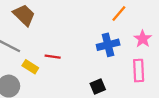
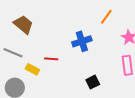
blue cross: (108, 45) -> (82, 41), moved

